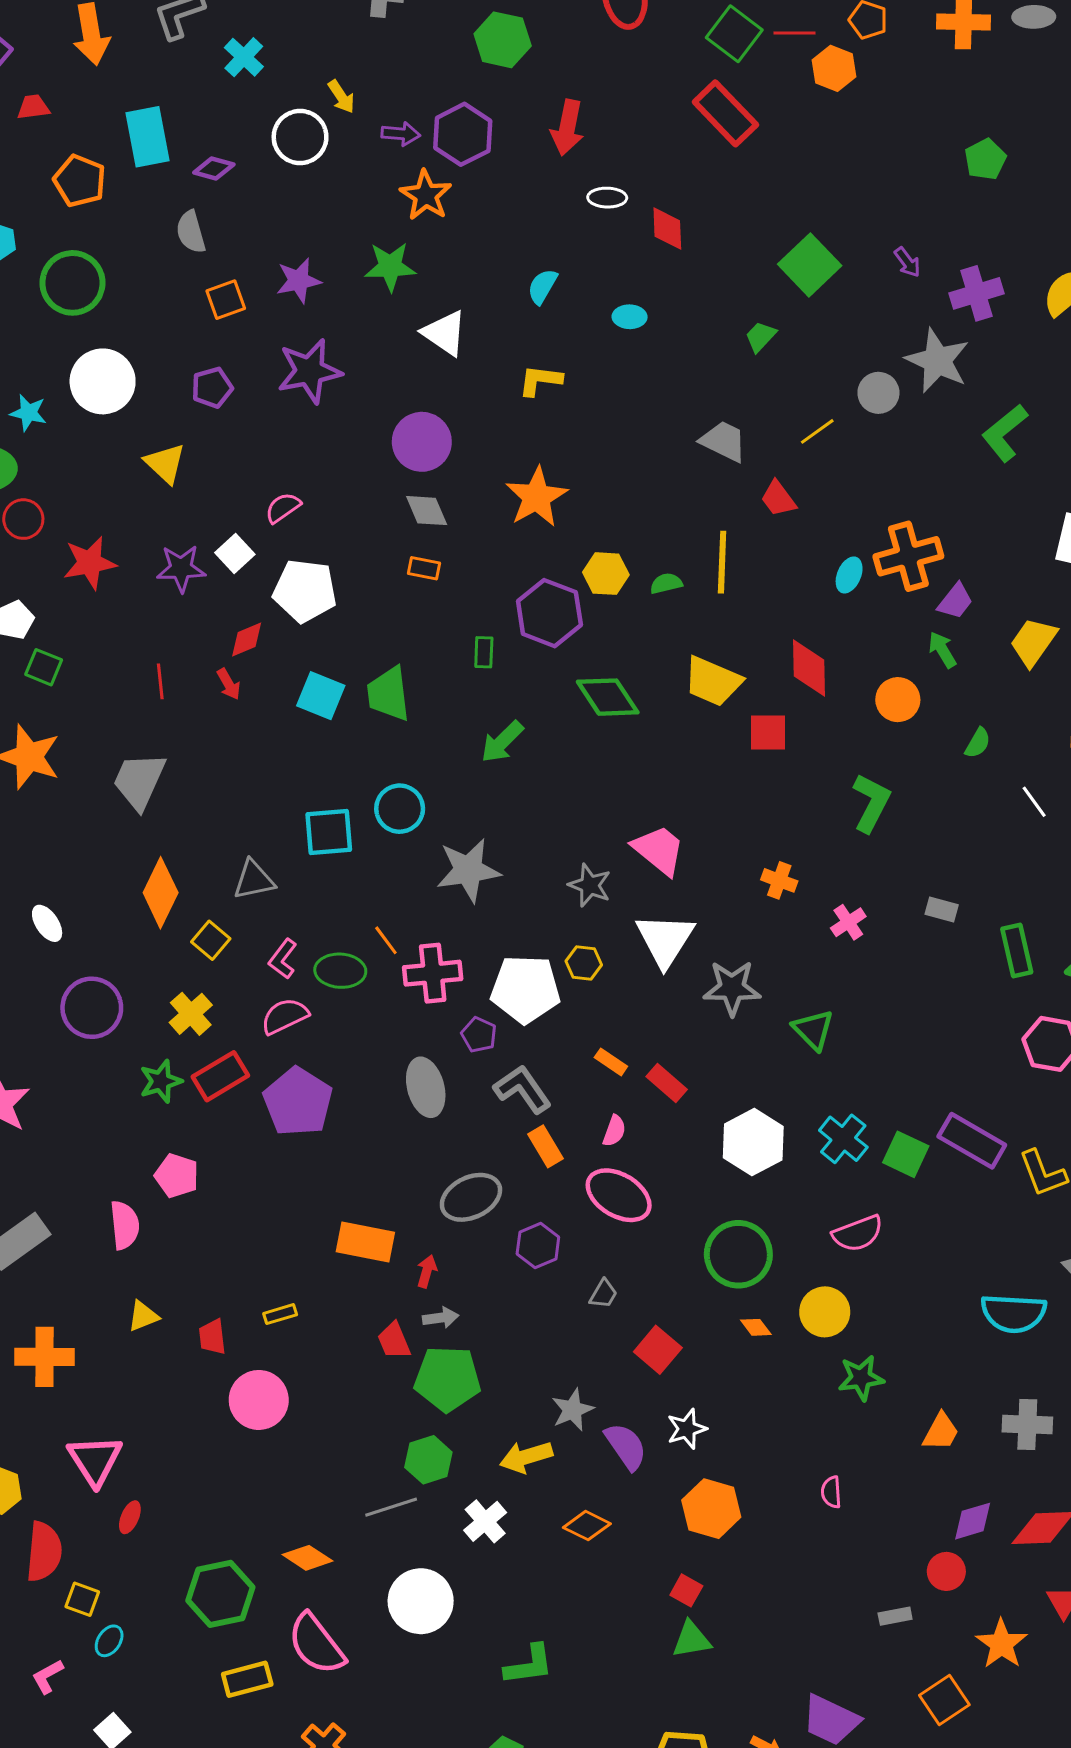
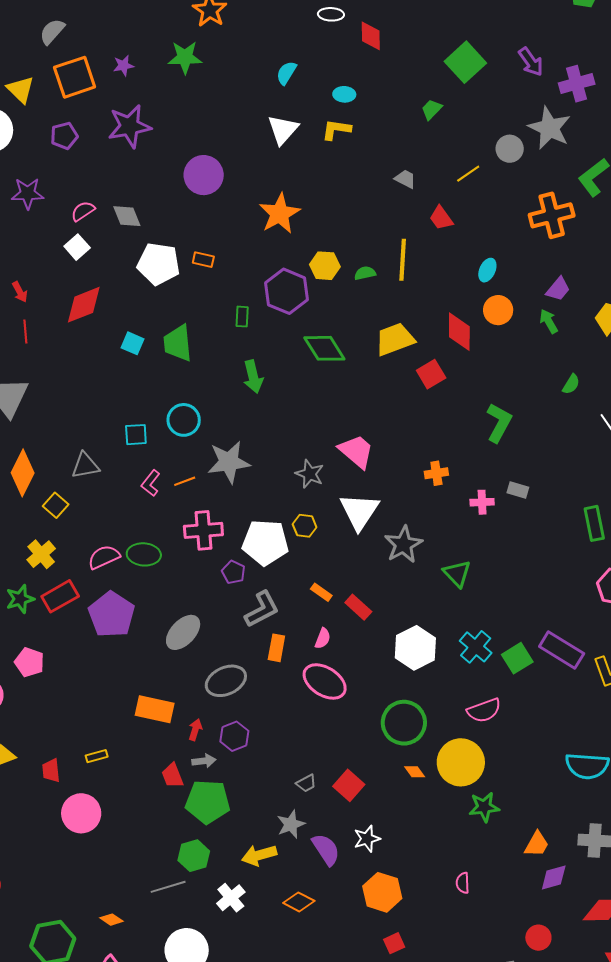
gray semicircle: (191, 232) -> (52, 31), turned 56
purple arrow: (907, 262) -> (531, 62), size x1.4
purple star: (299, 281) -> (123, 66), size x0.7
orange square: (226, 300) -> (75, 77), size x1.6
white triangle: (445, 333) -> (283, 130), moved, turned 36
yellow L-shape: (540, 380) -> (336, 129), moved
gray trapezoid: (724, 441) -> (405, 179), size x0.7
yellow triangle: (165, 463) -> (21, 90), moved
pink semicircle: (283, 508) -> (83, 211), moved
gray diamond: (427, 511) -> (127, 216), moved
orange cross: (908, 556) -> (552, 215), moved
purple star: (181, 568) -> (28, 193), moved
white pentagon: (305, 591) -> (159, 264), moved
red diamond: (247, 639) -> (84, 305), size x1.6
yellow trapezoid: (713, 681) -> (395, 339), turned 135
red arrow: (229, 684) -> (20, 292), moved
cyan square: (321, 696) -> (132, 343), size x0.7
orange circle: (898, 700) -> (498, 310), moved
red square: (768, 732) -> (431, 374), turned -32
green arrow: (502, 742) -> (253, 377), turned -60
cyan square: (329, 832) -> (136, 435), size x0.7
orange cross: (779, 880) -> (436, 473), turned -30
gray rectangle: (942, 909) -> (518, 490), moved
pink cross: (848, 922) -> (482, 502), turned 30
orange line: (386, 940) -> (185, 481), moved, turned -75
pink L-shape: (283, 959) -> (151, 483), moved
green ellipse: (340, 971) -> (144, 554), moved
gray star: (732, 988) -> (403, 545), turned -30
gray ellipse: (426, 1087) -> (183, 632), moved, turned 57
gray L-shape: (523, 1089) -> (262, 609), turned 96
orange rectangle: (545, 1146) -> (276, 648), turned 40
green square: (906, 1154) -> (517, 658), turned 32
purple hexagon: (538, 1246) -> (234, 736), moved
gray trapezoid: (603, 1294) -> (306, 783), moved, turned 30
yellow circle: (825, 1312) -> (461, 762), size x1.4
purple diamond: (973, 1521) -> (554, 877), moved
orange diamond: (308, 1558) -> (112, 920), size x0.7
red square: (686, 1590) -> (394, 943), moved, turned 35

